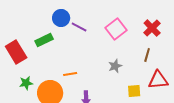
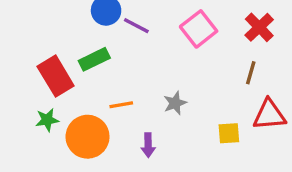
green rectangle: (44, 40) -> (94, 59), moved
red rectangle: (16, 52) -> (56, 76), moved
gray star: (115, 66) -> (175, 103), moved

